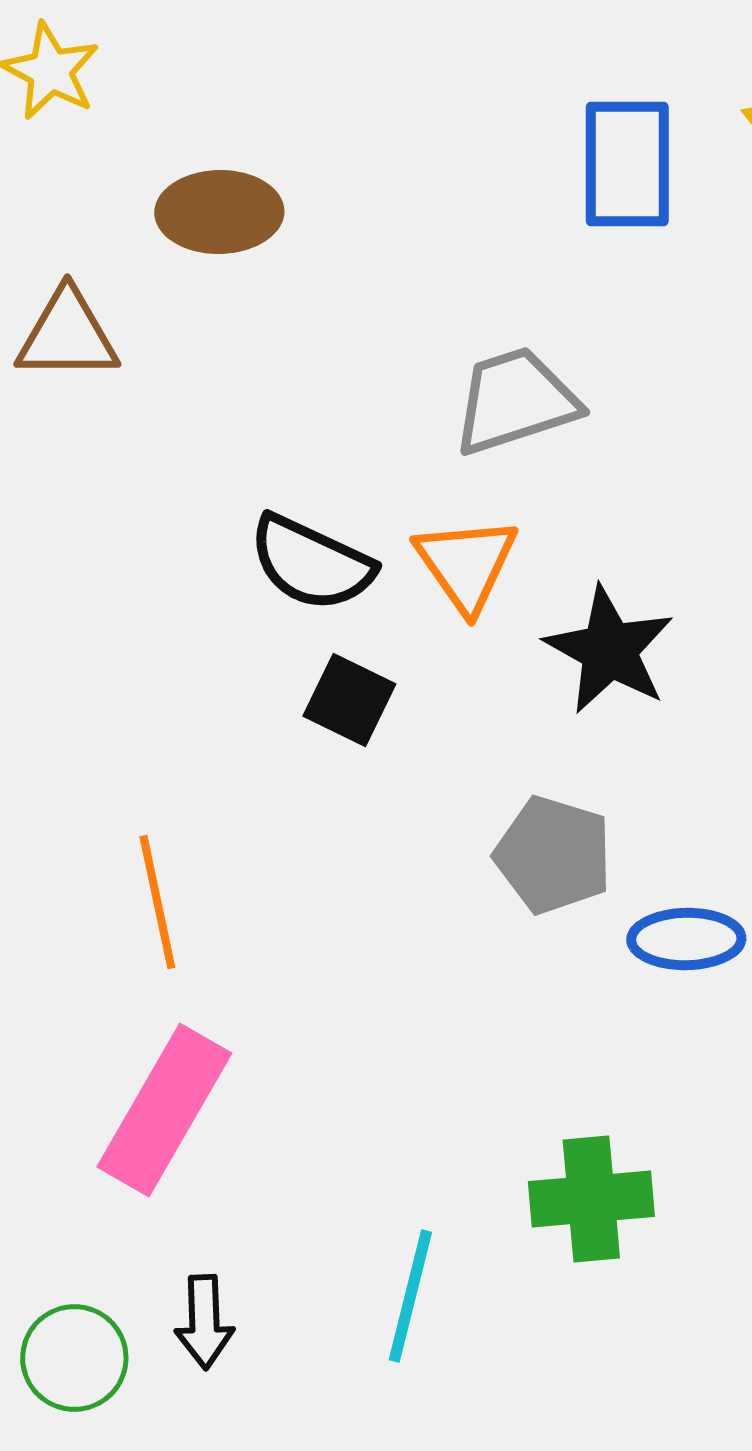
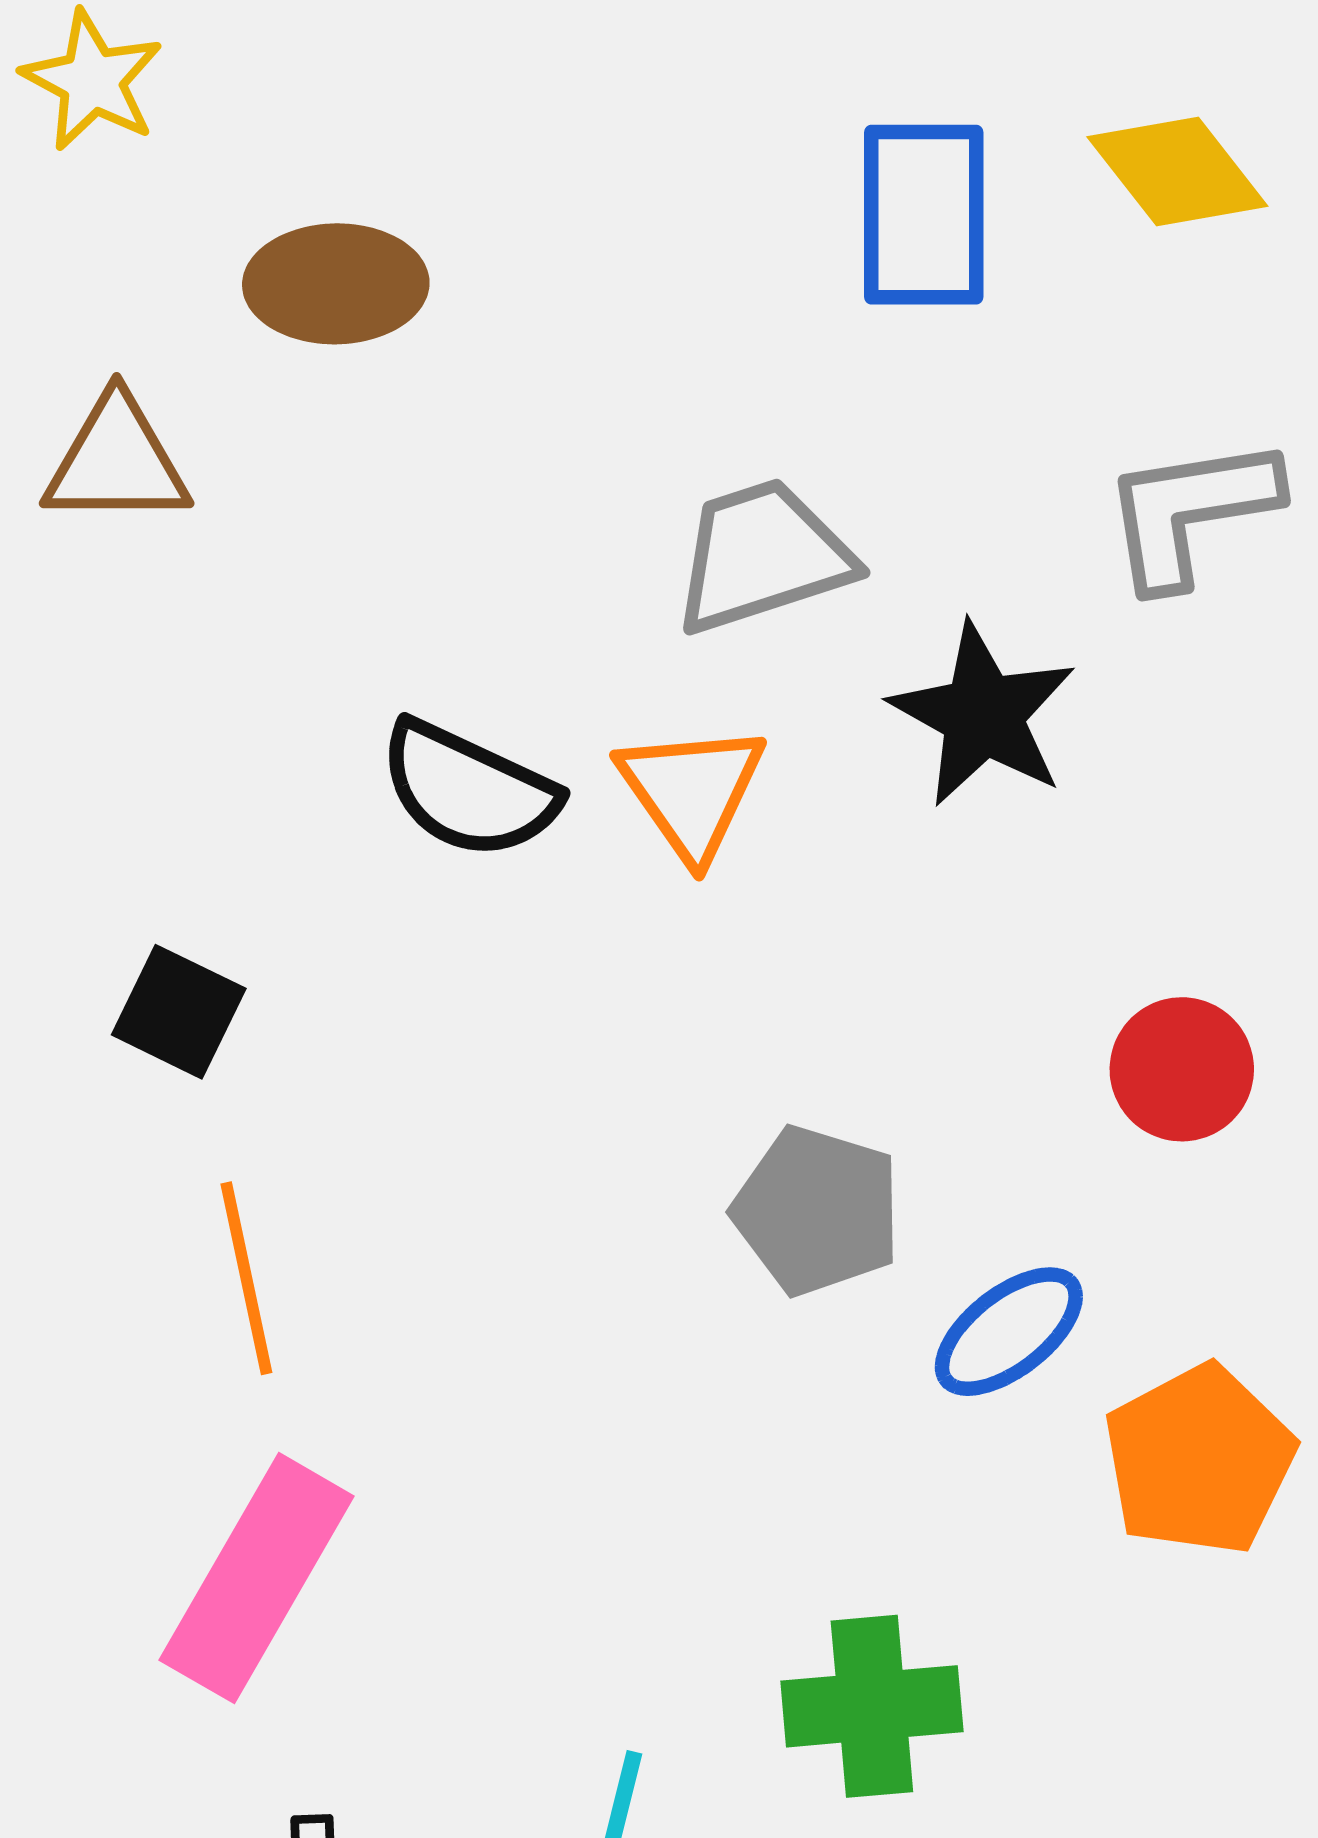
black star: (609, 650) -> (983, 715), moved
black square: (349, 700) -> (179, 1012), moved
blue ellipse: (686, 939) -> (1009, 1332), turned -37

